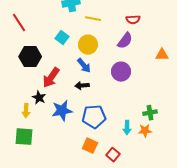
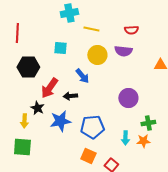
red line: (19, 23) -> (17, 33), turned 36
cyan square: (62, 38) -> (60, 48), turned -32
purple semicircle: (125, 41) -> (123, 51), turned 60
yellow circle: (88, 45) -> (97, 55), moved
purple circle: (121, 72) -> (128, 98), moved
black arrow: (82, 86) -> (70, 96), moved

